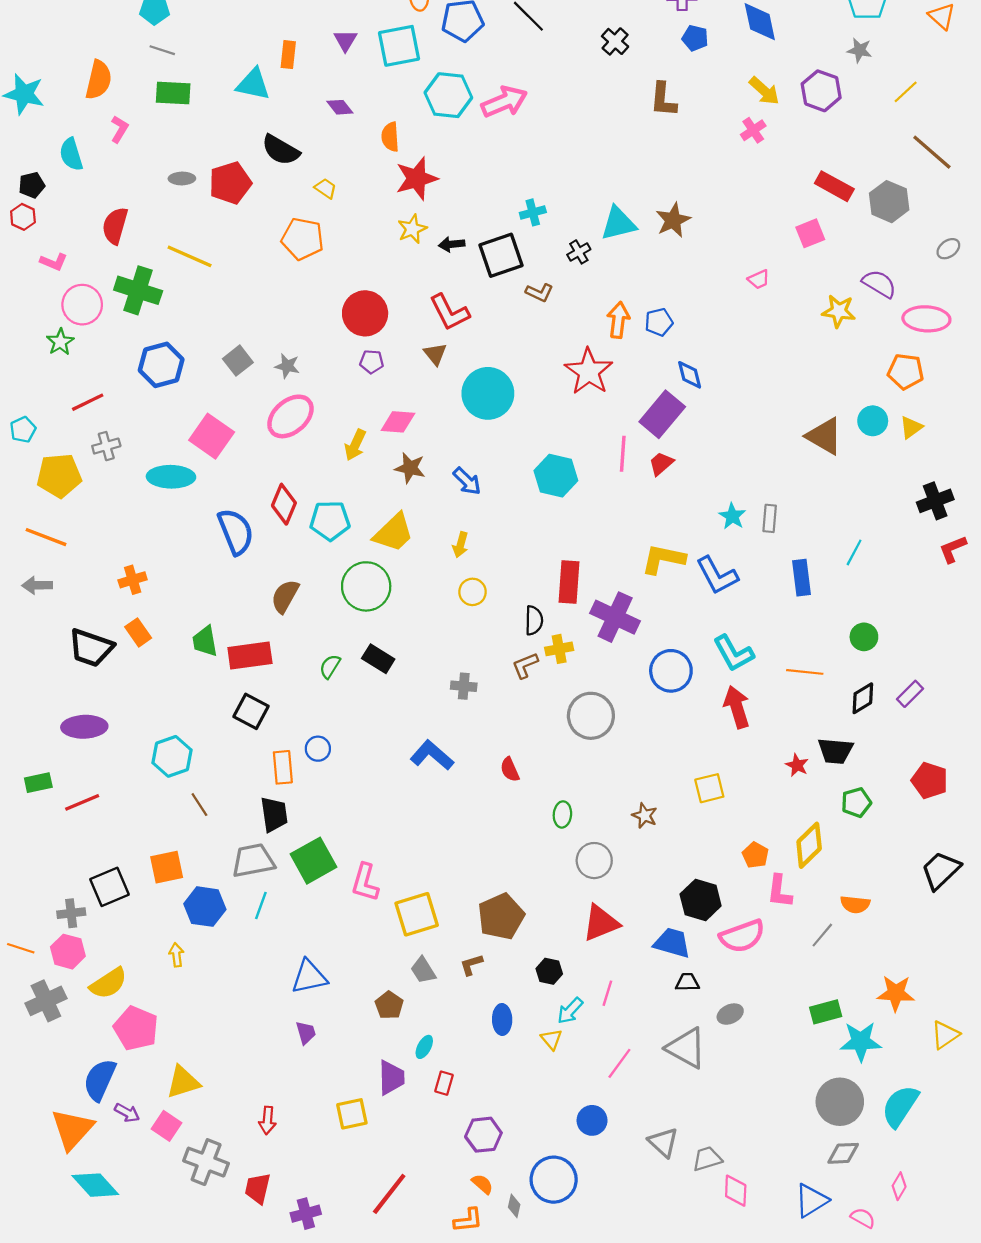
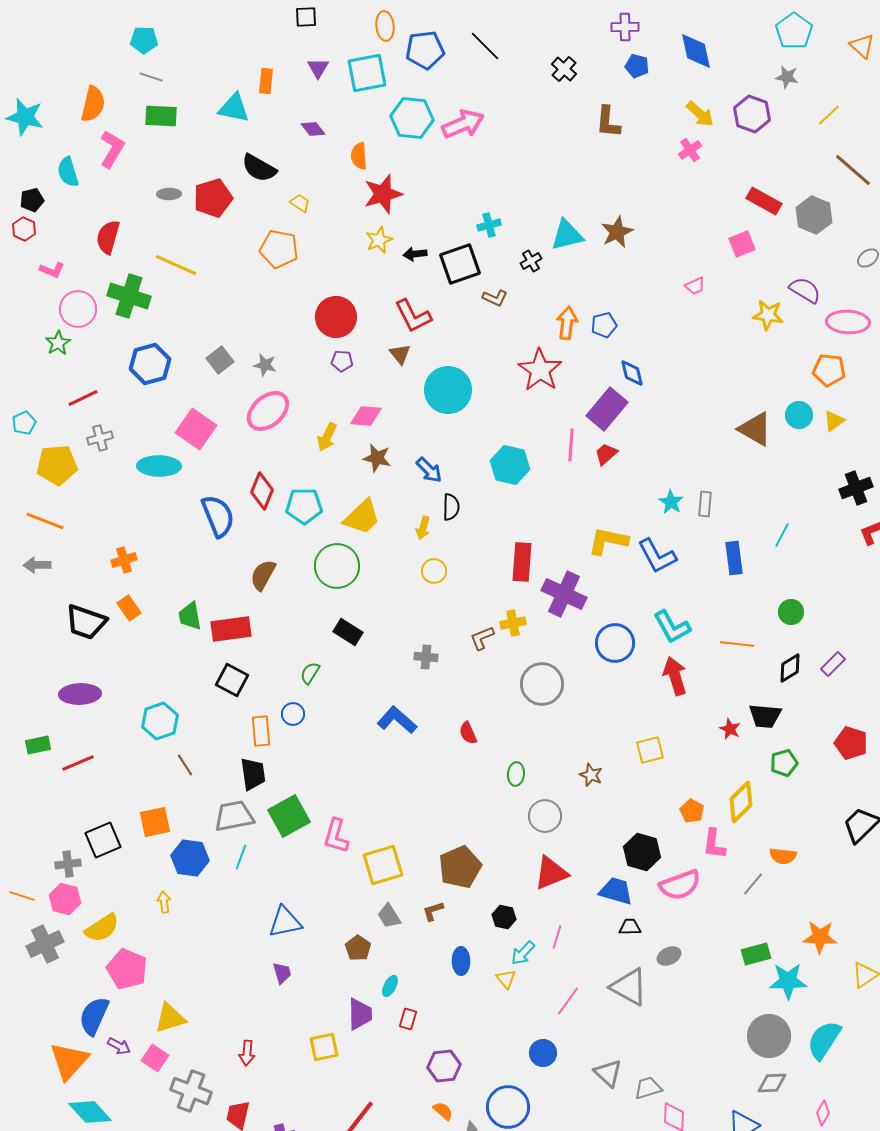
pink L-shape: (119, 129) -> (112, 149), size x1.5
black semicircle: (534, 620) -> (451, 507), moved
green semicircle: (330, 666) -> (310, 673), moved

